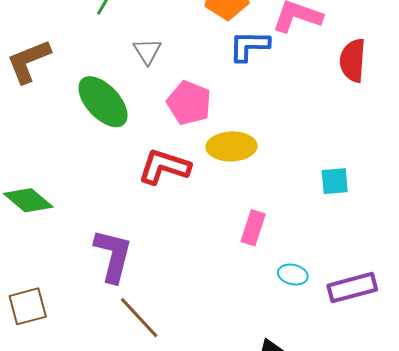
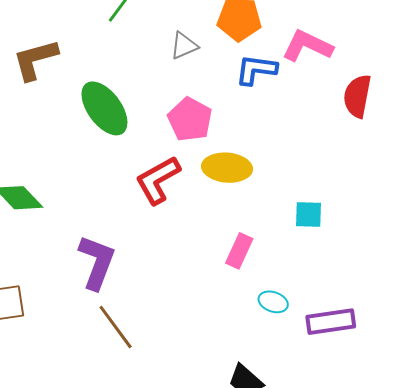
gray triangle: (147, 51) -> (184, 46), moved, turned 32
red L-shape: (164, 167) -> (158, 180), turned -54
cyan square: (335, 181) -> (308, 214), moved

